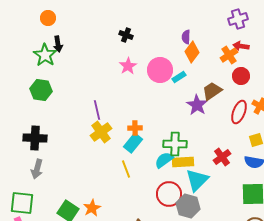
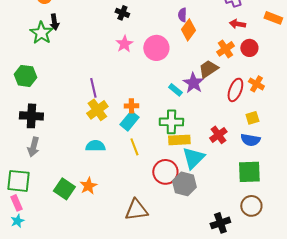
orange cross: (229, 55) -> (225, 49), moved
red circle: (241, 76) -> (249, 48), moved
cyan rectangle: (179, 77) -> (175, 90), moved, turned 72
green hexagon: (41, 90) -> (25, 76), moved
cyan semicircle: (164, 160) -> (95, 146), moved, turned 36
yellow line: (126, 169) -> (134, 147), moved

